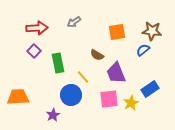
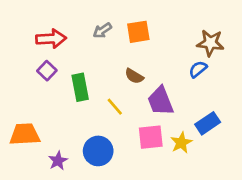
orange square: (117, 32) -> (138, 32), moved
blue circle: (71, 95) -> (98, 151), moved
purple star: (53, 115) -> (58, 161), moved

